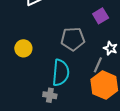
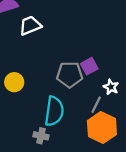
purple square: (101, 16) -> (89, 66), moved

